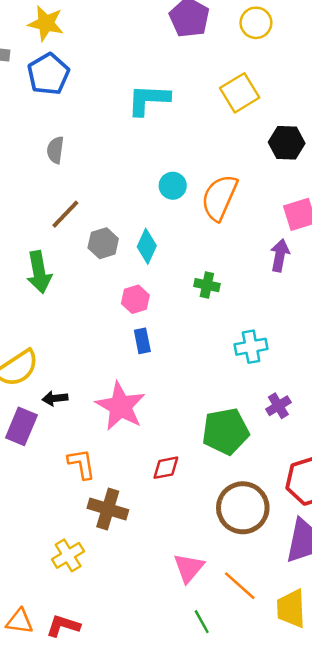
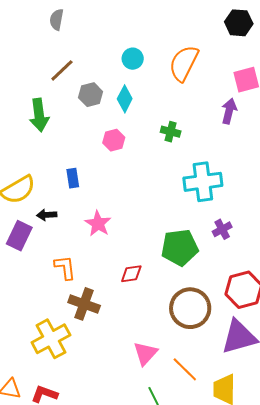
cyan circle: (173, 186) -> (133, 59), moved
blue rectangle: (142, 341) -> (73, 178), moved
cyan cross: (251, 347) -> (203, 182), size x1.5
pink star: (120, 406) -> (98, 224), size x0.7
yellow cross: (68, 555) -> (51, 339), size x1.5

